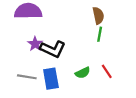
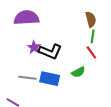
red line: (107, 71) -> (91, 52), moved
blue rectangle: (51, 79) -> (50, 79), turned -66

